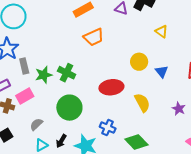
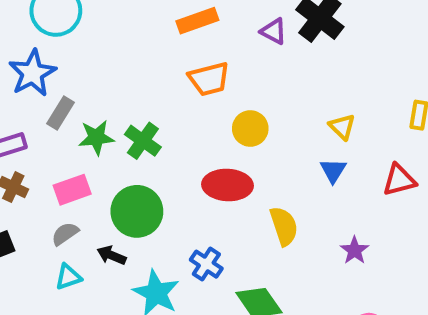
yellow triangle: (161, 31) -> (342, 127), moved
yellow circle: (139, 62) -> (250, 128), moved
gray rectangle: (24, 66) -> (60, 113), turned 35
pink rectangle: (25, 96) -> (72, 190), moved
black arrow: (61, 141) -> (112, 255), moved, turned 72

